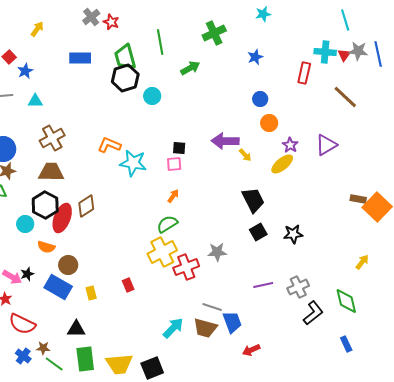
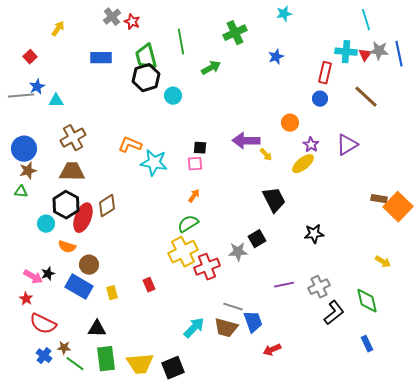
blue star: (25, 71) -> (37, 87), moved
blue circle: (260, 99) -> (320, 99), moved
black square: (258, 232) -> (257, 239), moved
yellow arrow: (362, 262) -> (383, 262), turned 84

